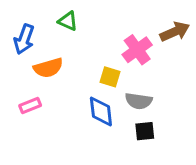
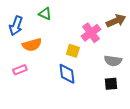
gray semicircle: (139, 101) -> (113, 61), moved
black square: (145, 131) -> (111, 84), moved

